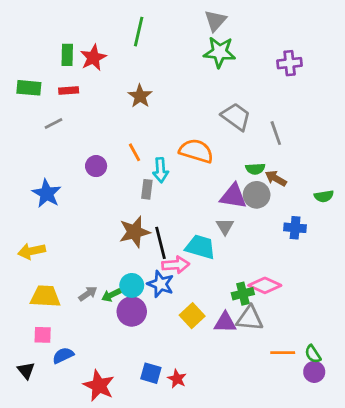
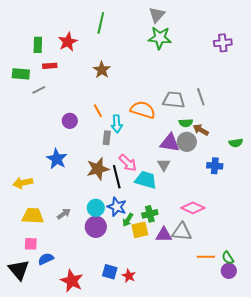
green rectangle: (67, 55) -> (38, 45), moved
purple cross: (290, 63) -> (223, 43), moved
green rectangle: (29, 88) -> (21, 74), moved
gray trapezoid: (236, 117) -> (174, 100), moved, turned -30
blue star: (47, 193) -> (57, 159), moved
pink arrow: (176, 265) -> (128, 163), moved, turned 48
green cross: (243, 294) -> (150, 214), moved
green arrow: (111, 295) -> (128, 220), moved, turned -32
yellow square: (192, 316) -> (140, 230), turned 30
black triangle: (26, 370) -> (19, 270), size x1.6

